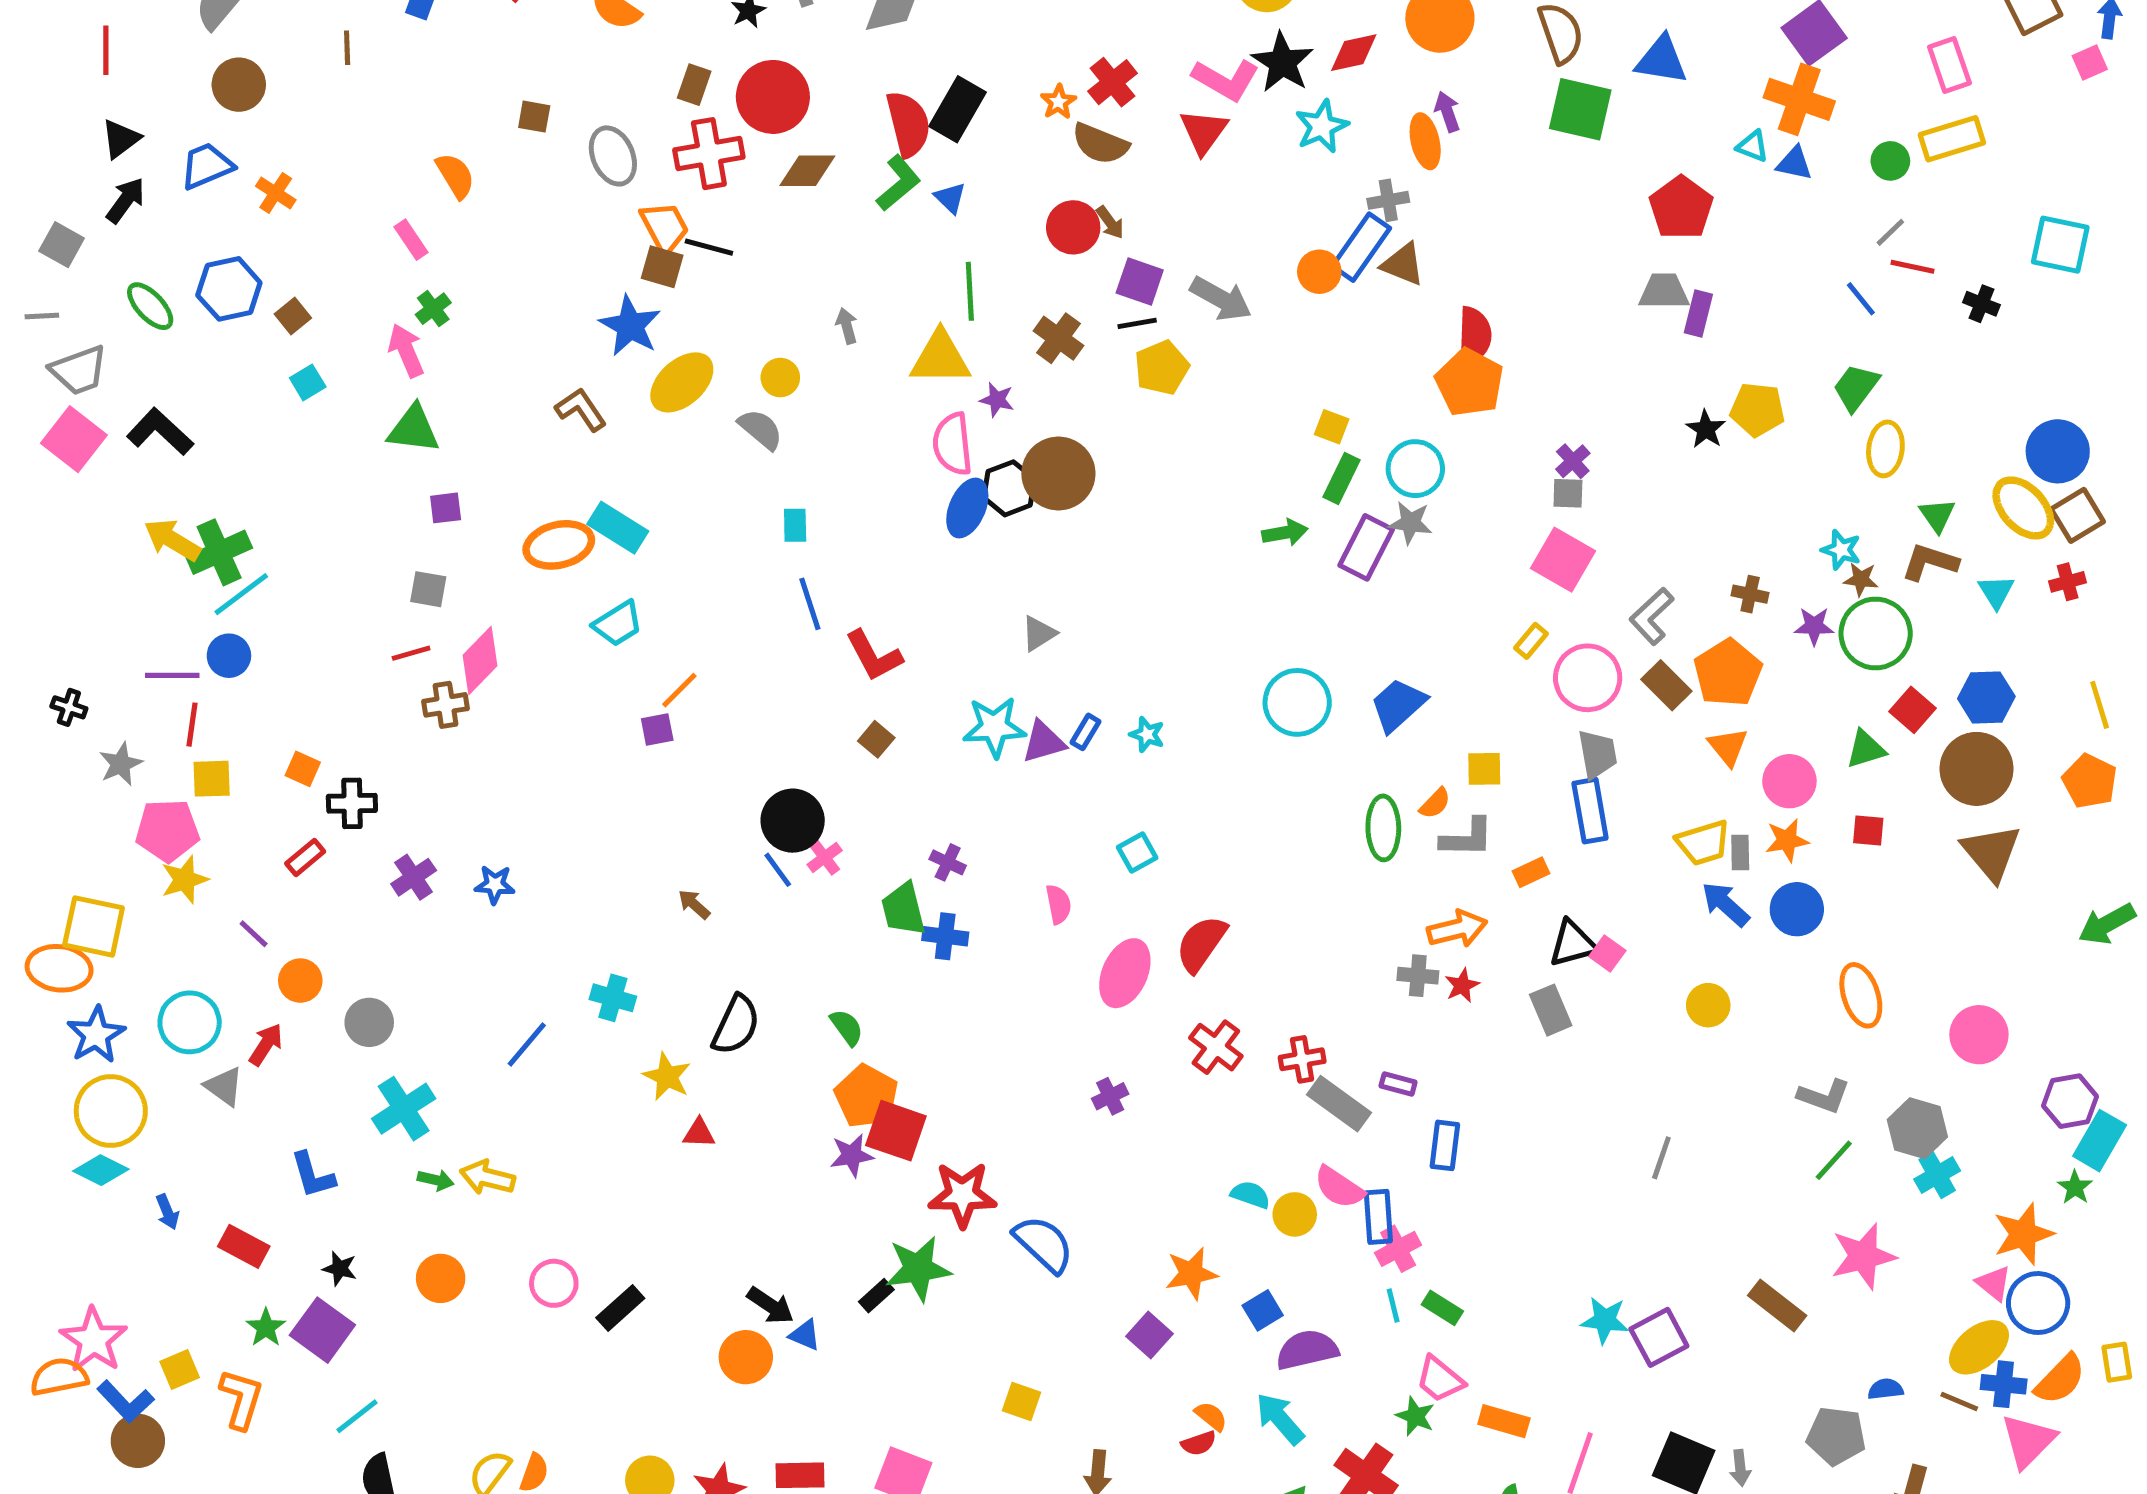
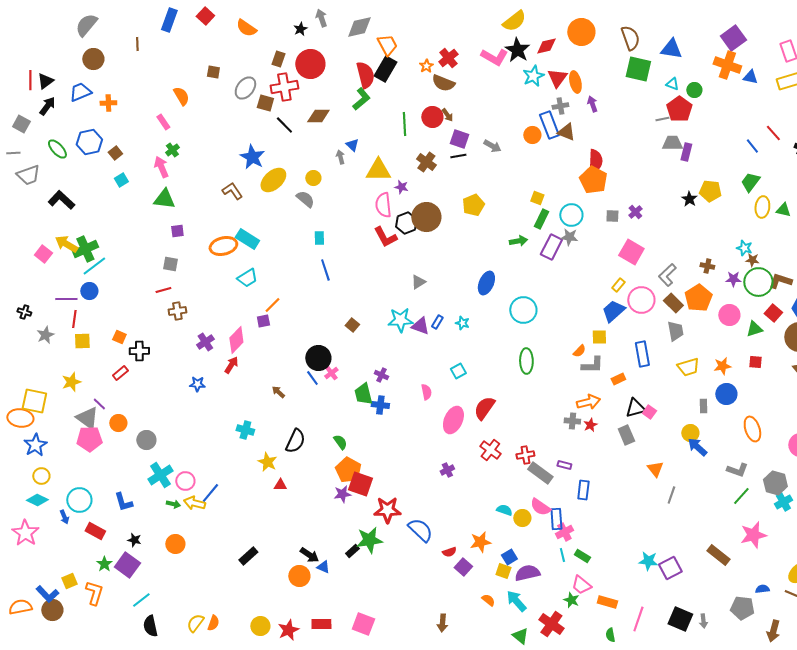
red line: (106, 50) -> (30, 80), moved
purple arrow: (1447, 112) -> (592, 104), moved
red triangle: (1204, 131) -> (557, 78), moved
cyan triangle: (1753, 146) -> (672, 84), moved
gray ellipse: (613, 156) -> (245, 88), turned 60
green circle: (1890, 161) -> (694, 90), moved
blue triangle: (1794, 163) -> (750, 77), moved
brown diamond: (807, 171) -> (318, 116), moved
orange cross: (276, 193) -> (108, 103), turned -35
blue triangle: (950, 198) -> (352, 145), moved
orange trapezoid: (665, 227) -> (387, 45), moved
gray line: (1890, 232) -> (662, 119), moved, turned 32
black line: (709, 247) -> (284, 125), turned 30
blue rectangle: (1361, 247) -> (549, 125), turned -56
brown square: (662, 267) -> (265, 103), moved
red line: (1913, 267) -> (773, 133), turned 36
green line: (970, 291) -> (404, 124), moved
gray arrow: (1221, 299) -> (492, 146), size x0.7
yellow pentagon: (1162, 368) -> (473, 205), moved
pink square: (74, 439) -> (43, 254), moved, size x0.7
gray square: (1568, 493) -> (612, 216), moved
blue ellipse: (967, 508) -> (486, 283), moved
green triangle: (1937, 515) -> (783, 210), moved, turned -42
brown L-shape: (1930, 562) -> (780, 281), moved
red L-shape: (874, 656) -> (385, 237), moved
pink diamond: (480, 661) -> (236, 340), moved
blue trapezoid: (1398, 705) -> (613, 311), moved
purple triangle: (1044, 742) -> (420, 326), turned 36
orange triangle: (1728, 747) -> (655, 469), moved
gray trapezoid: (1597, 754) -> (675, 331), moved
pink circle: (1789, 781) -> (729, 315), moved
green ellipse: (1383, 828) -> (526, 361), moved
pink pentagon: (167, 830) -> (89, 439), moved
gray rectangle: (1740, 853) -> (703, 406), moved
purple cross: (414, 877) -> (205, 342), moved
blue arrow: (1725, 904) -> (697, 447), moved
cyan circle: (190, 1022) -> (79, 500), moved
red arrow: (266, 1045) -> (231, 365), moved
blue line: (527, 1045) -> (210, 493), moved
gray triangle: (224, 1086) -> (87, 418), moved, size x1.4
yellow circle: (111, 1111) -> (41, 476), size x0.6
pink circle: (554, 1283) -> (185, 481), moved
pink star: (94, 1340) -> (25, 533), moved
orange semicircle: (59, 1377) -> (20, 607), moved
yellow square: (1021, 1401) -> (503, 571), moved
red semicircle: (1199, 1443) -> (449, 552), moved

